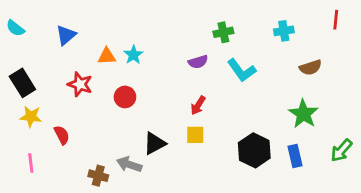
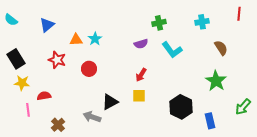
brown semicircle: (310, 67) -> (221, 48), turned -105
red semicircle: (62, 135) -> (44, 96), turned -72
blue rectangle: (295, 156) -> (210, 121), moved
pink line: (31, 163) -> (28, 110), moved
brown cross: (98, 176) -> (58, 125), moved, turned 32

